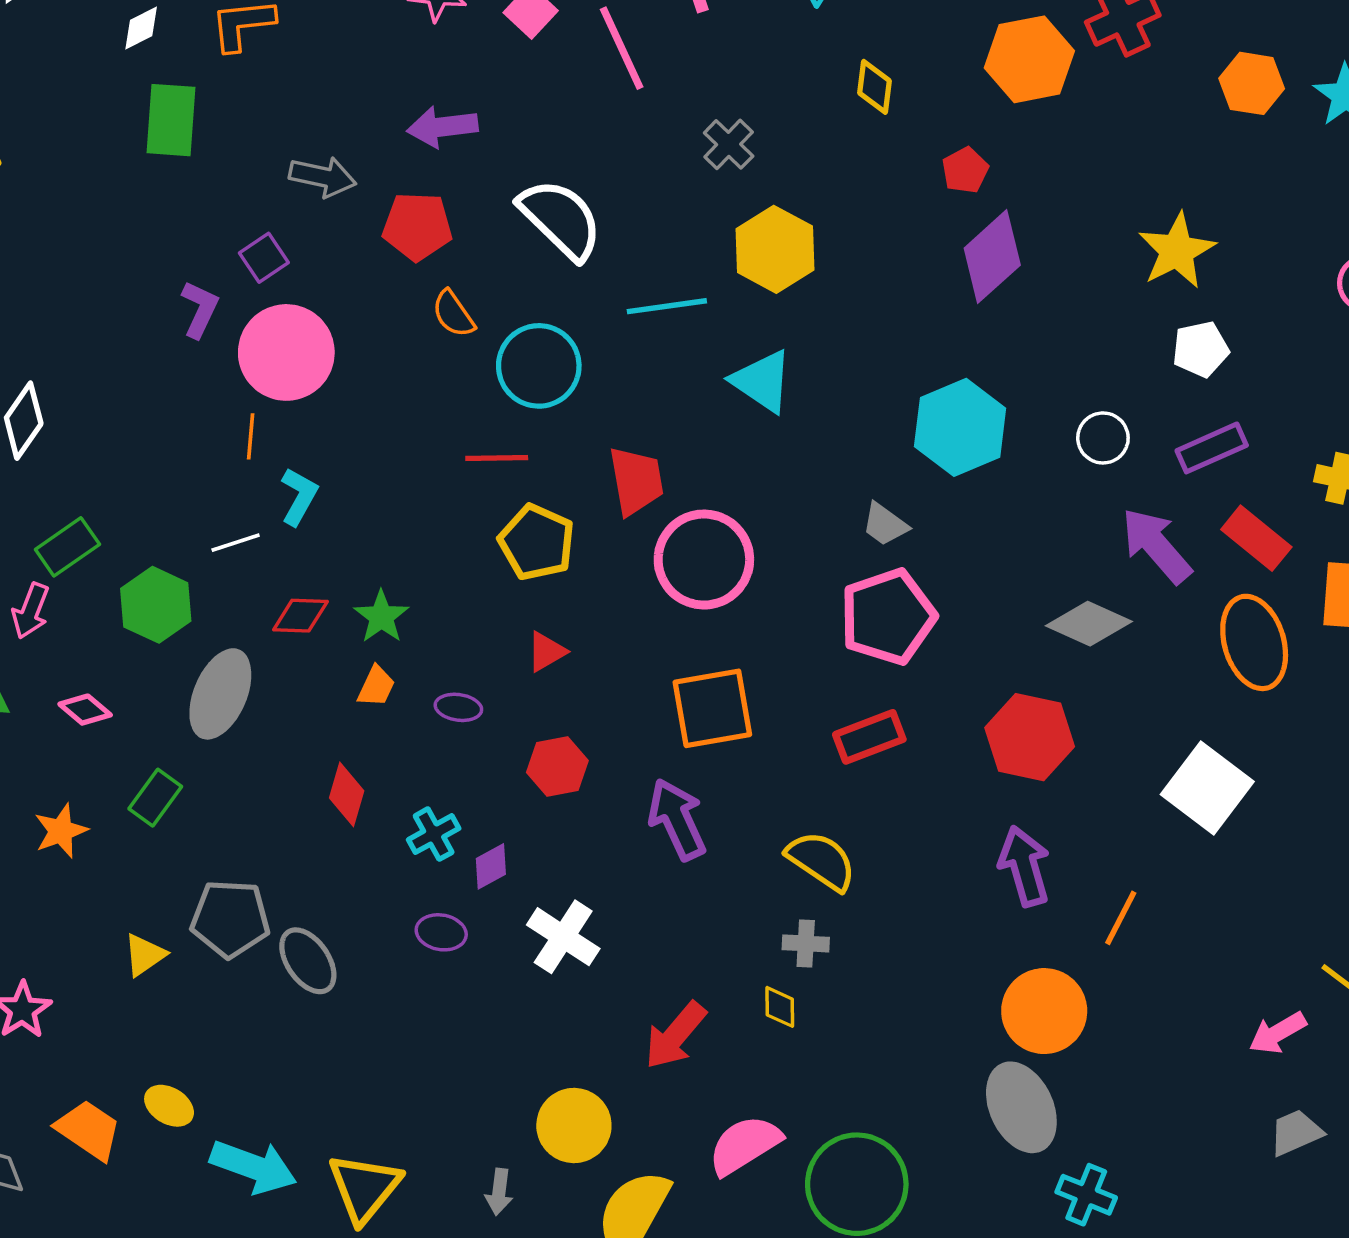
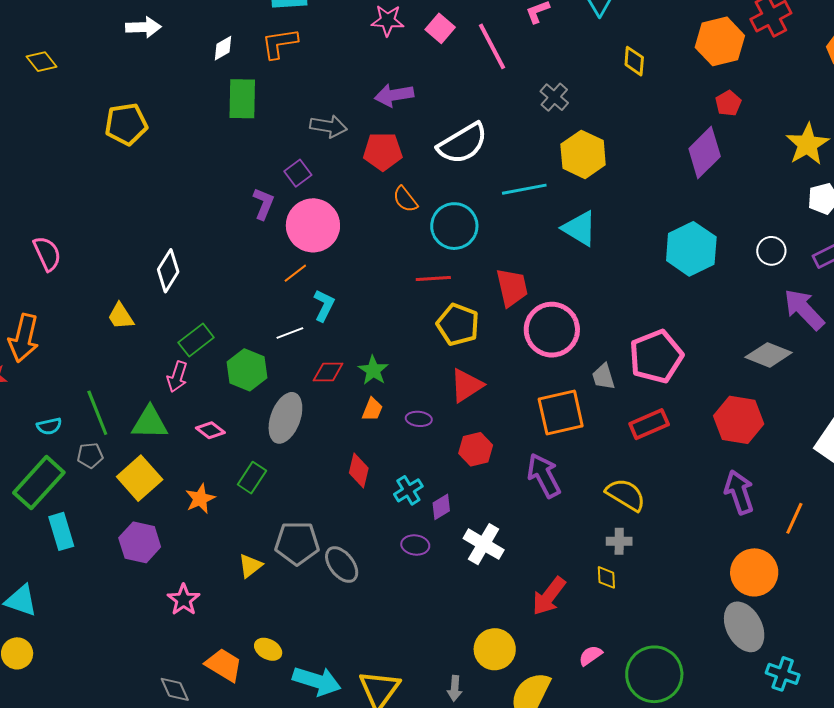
red pentagon: (965, 170) -> (728, 103), moved
white semicircle: (561, 219) -> (463, 143), turned 108
orange line: (251, 436) -> (295, 273), turned 50
gray trapezoid: (885, 524) -> (603, 377), moved, turned 40
red triangle: (546, 652) -> (466, 385), size x1.5
pink semicircle: (745, 1145) -> (591, 655), size x0.6

